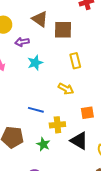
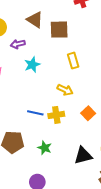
orange square: (87, 113) -> (88, 113), turned -32
yellow cross: (57, 125) -> (56, 115), moved
black triangle: (79, 141) -> (83, 156), moved, turned -42

